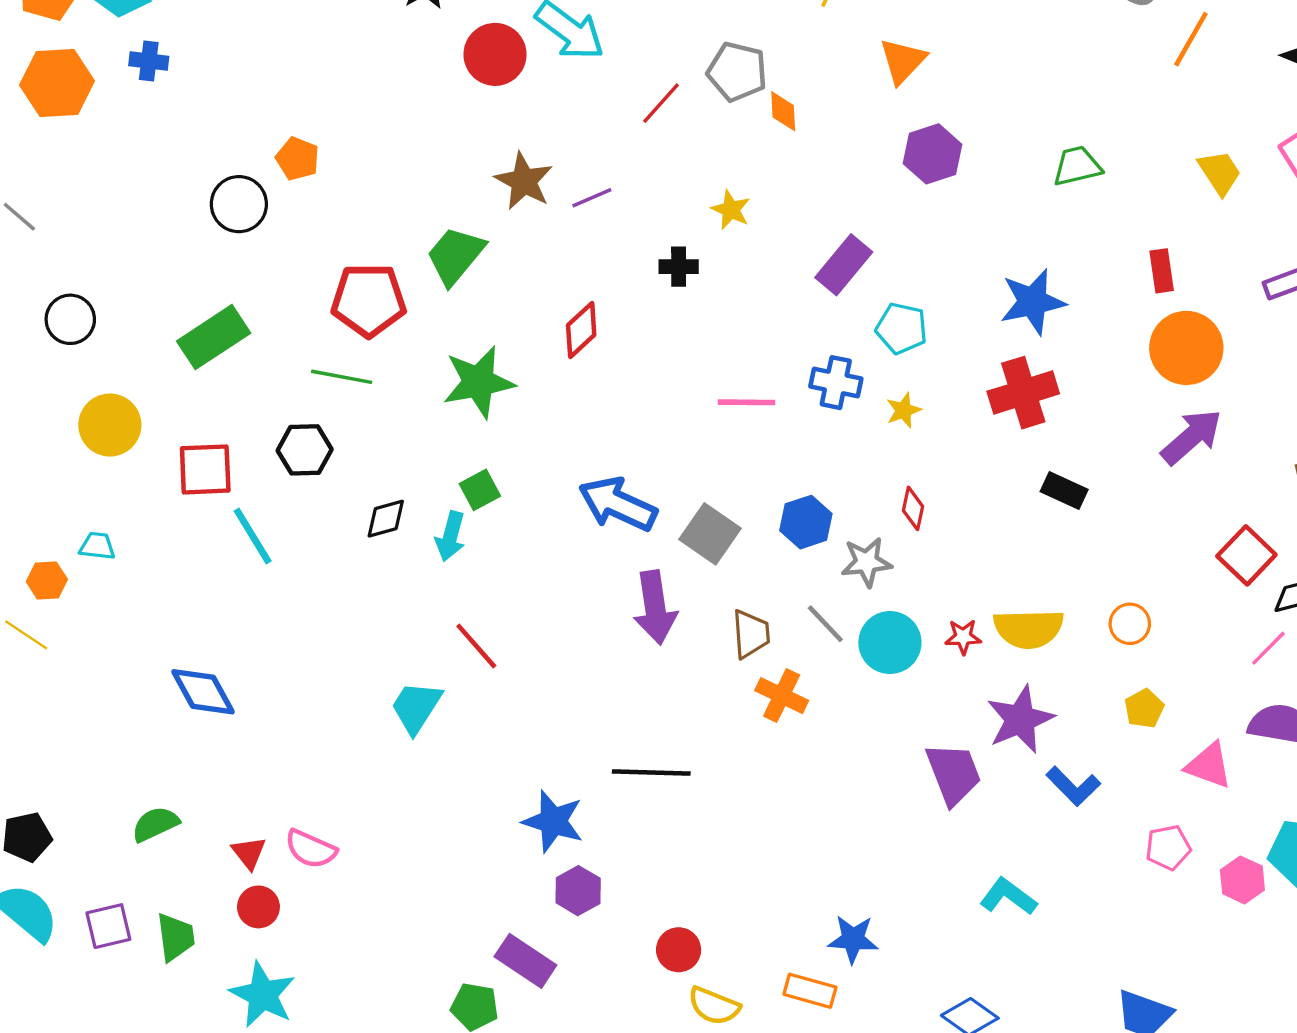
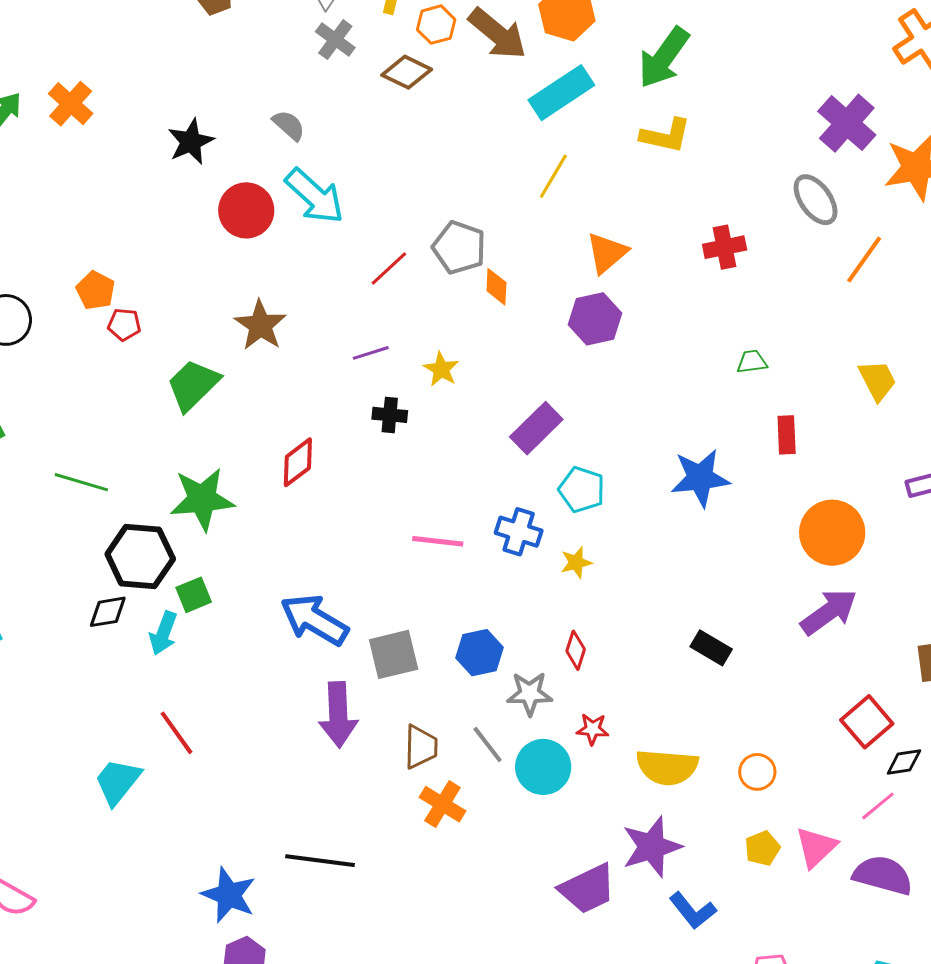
purple hexagon: (933, 154) -> (595, 319), moved
orange pentagon: (298, 159) -> (96, 290), moved
green trapezoid: (1077, 166) -> (752, 362), size x0.7
purple line: (592, 198) -> (371, 353), moved
red rectangle: (1162, 271) -> (787, 435), moved
red pentagon: (369, 300) -> (124, 324), moved, size x0.5
red cross: (1023, 393) -> (725, 247), moved, size x0.7
black hexagon: (305, 450) -> (140, 557), moved, size x1.4
gray square: (710, 534) -> (394, 654), turned 36
red star: (963, 637) -> (593, 729), moved
pink triangle: (1209, 765) -> (816, 847), moved, turned 51
purple trapezoid: (953, 774) -> (588, 889), turned 80

